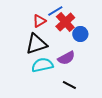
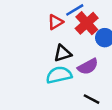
black triangle: (36, 44) -> (63, 53), moved, size x0.7

